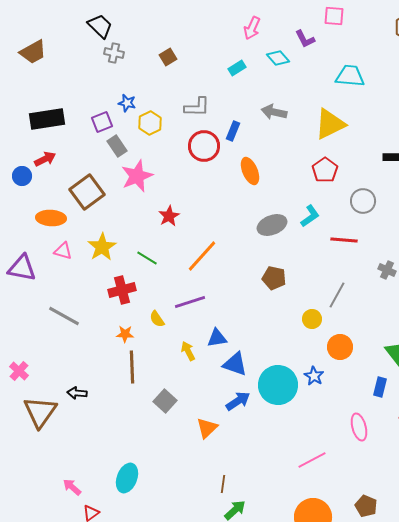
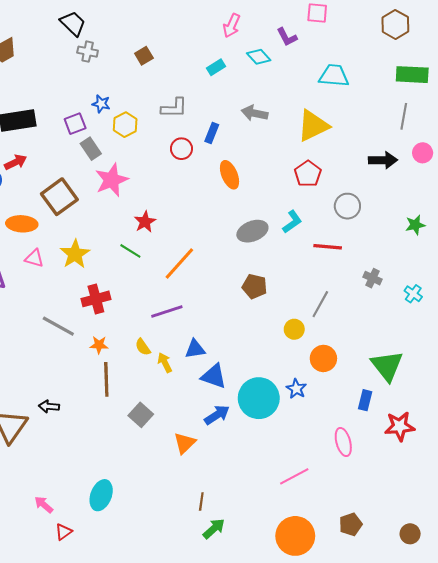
red circle: (204, 146) -> (181, 149), size x0.7
green line: (147, 258) -> (130, 251), moved
gray line: (64, 316) -> (58, 326), moved
yellow semicircle: (157, 319) -> (143, 347), moved
brown pentagon: (366, 506) -> (351, 524), turned 30

